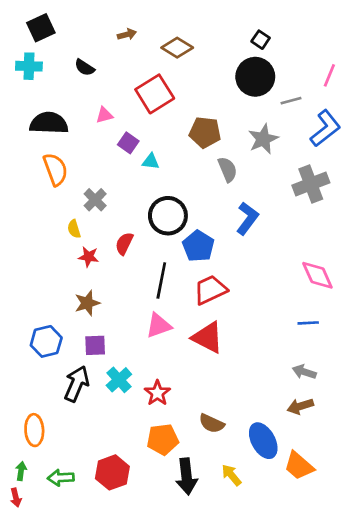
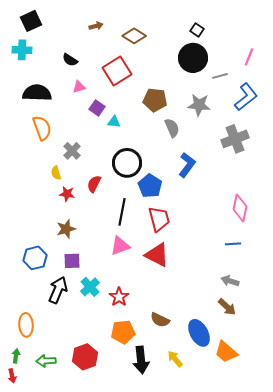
black semicircle: (85, 67) -> (70, 60), moved
gray star: (263, 139) -> (199, 105), turned 30
pink diamond: (317, 275) -> (240, 208), turned 36
red trapezoid: (210, 290) -> (159, 219), turned 100
brown arrow: (300, 406) -> (227, 307), turned -120

